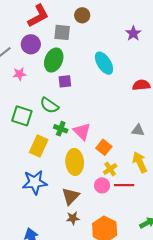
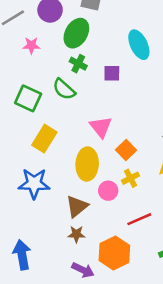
purple square: (65, 81) -> (112, 73), moved
green cross: (61, 129) -> (78, 64), moved
pink circle: (102, 185) -> (108, 191), moved
red line: (124, 185) -> (139, 219), moved, turned -30

